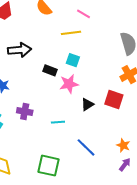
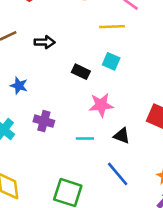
black arrow: (19, 50) -> (45, 42), size x0.7
pink star: (69, 84) -> (101, 105), moved
black triangle: (87, 104) -> (122, 136), moved, turned 48

